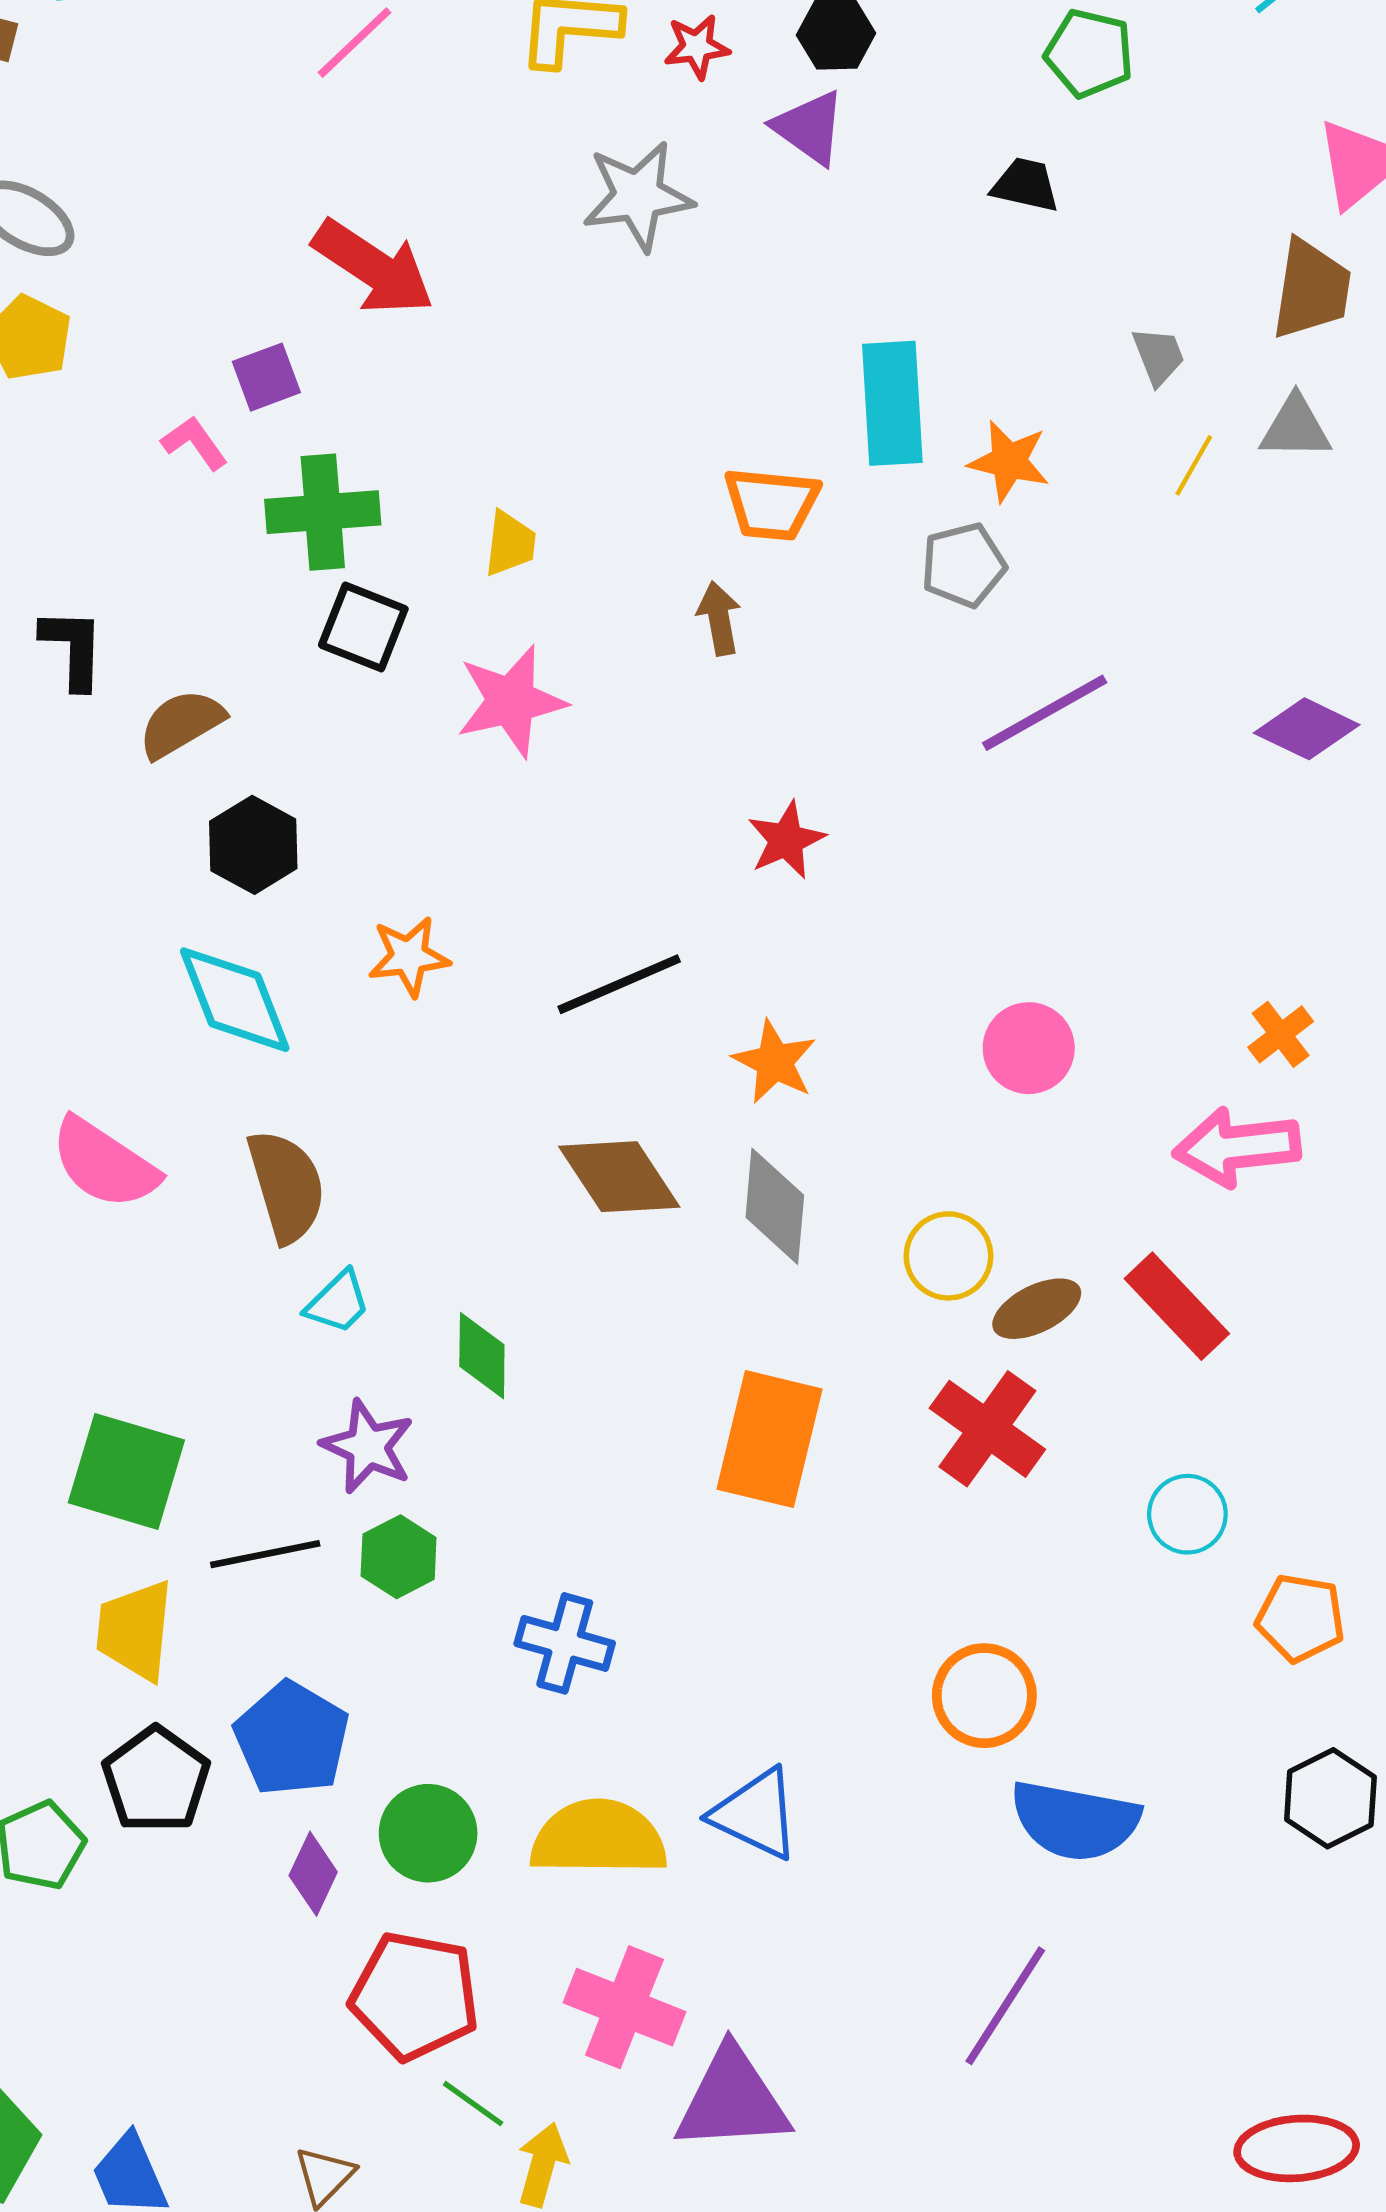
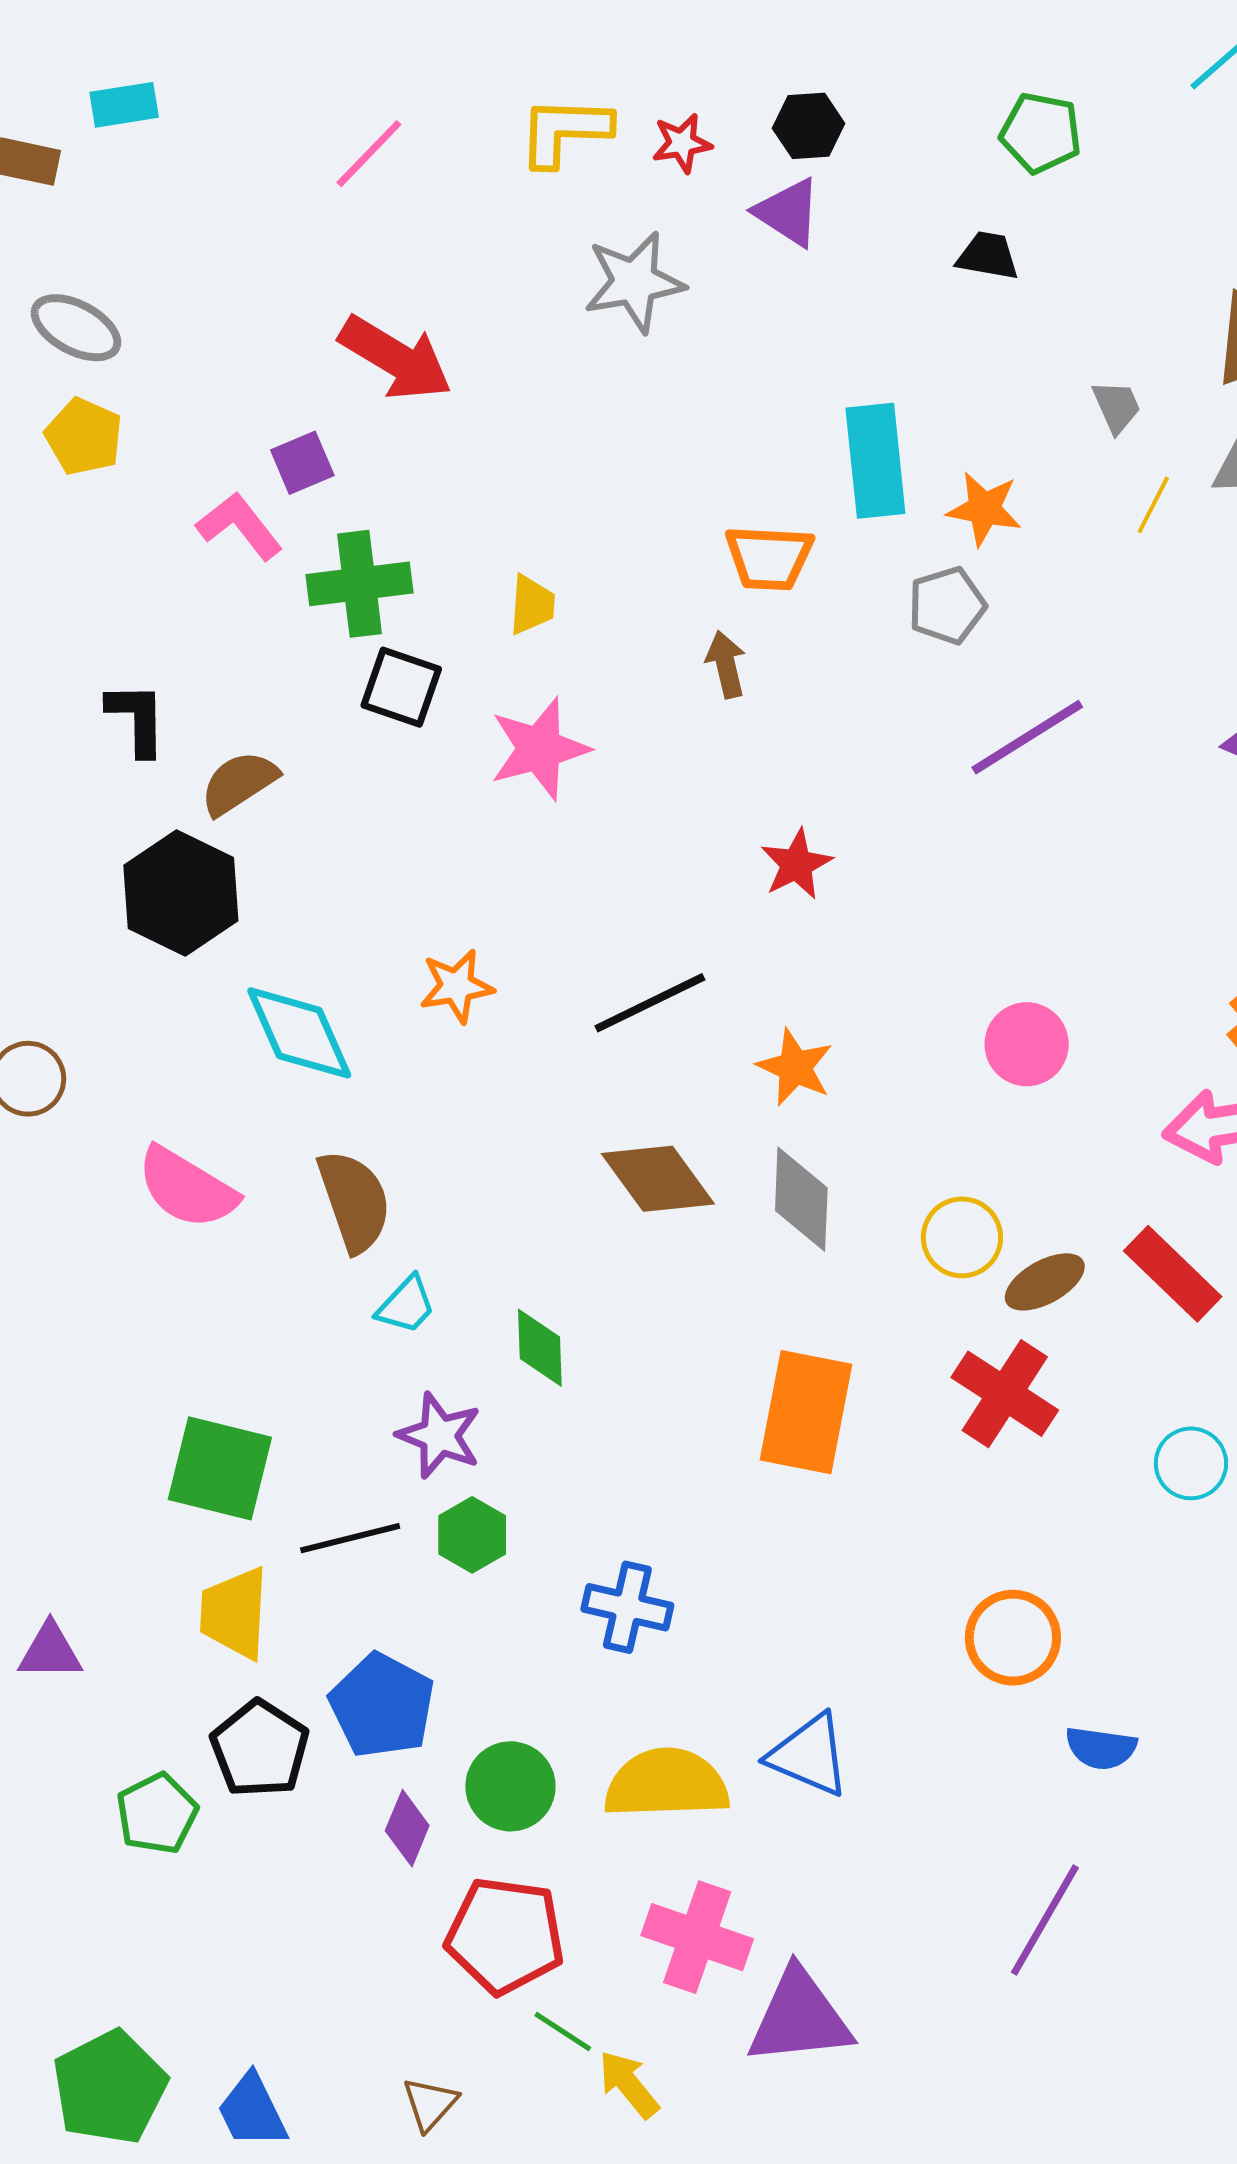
pink L-shape: (195, 443) -> (239, 526), size x1.4
black hexagon: (253, 845) -> (181, 893), moved, size x1.4
blue semicircle: (1075, 1821) -> (1101, 1748), size x0.6
yellow arrow: (542, 2165) -> (629, 2084), turned -52

